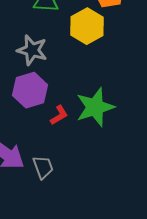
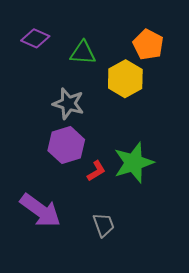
gray trapezoid: (43, 167) -> (104, 225), moved

